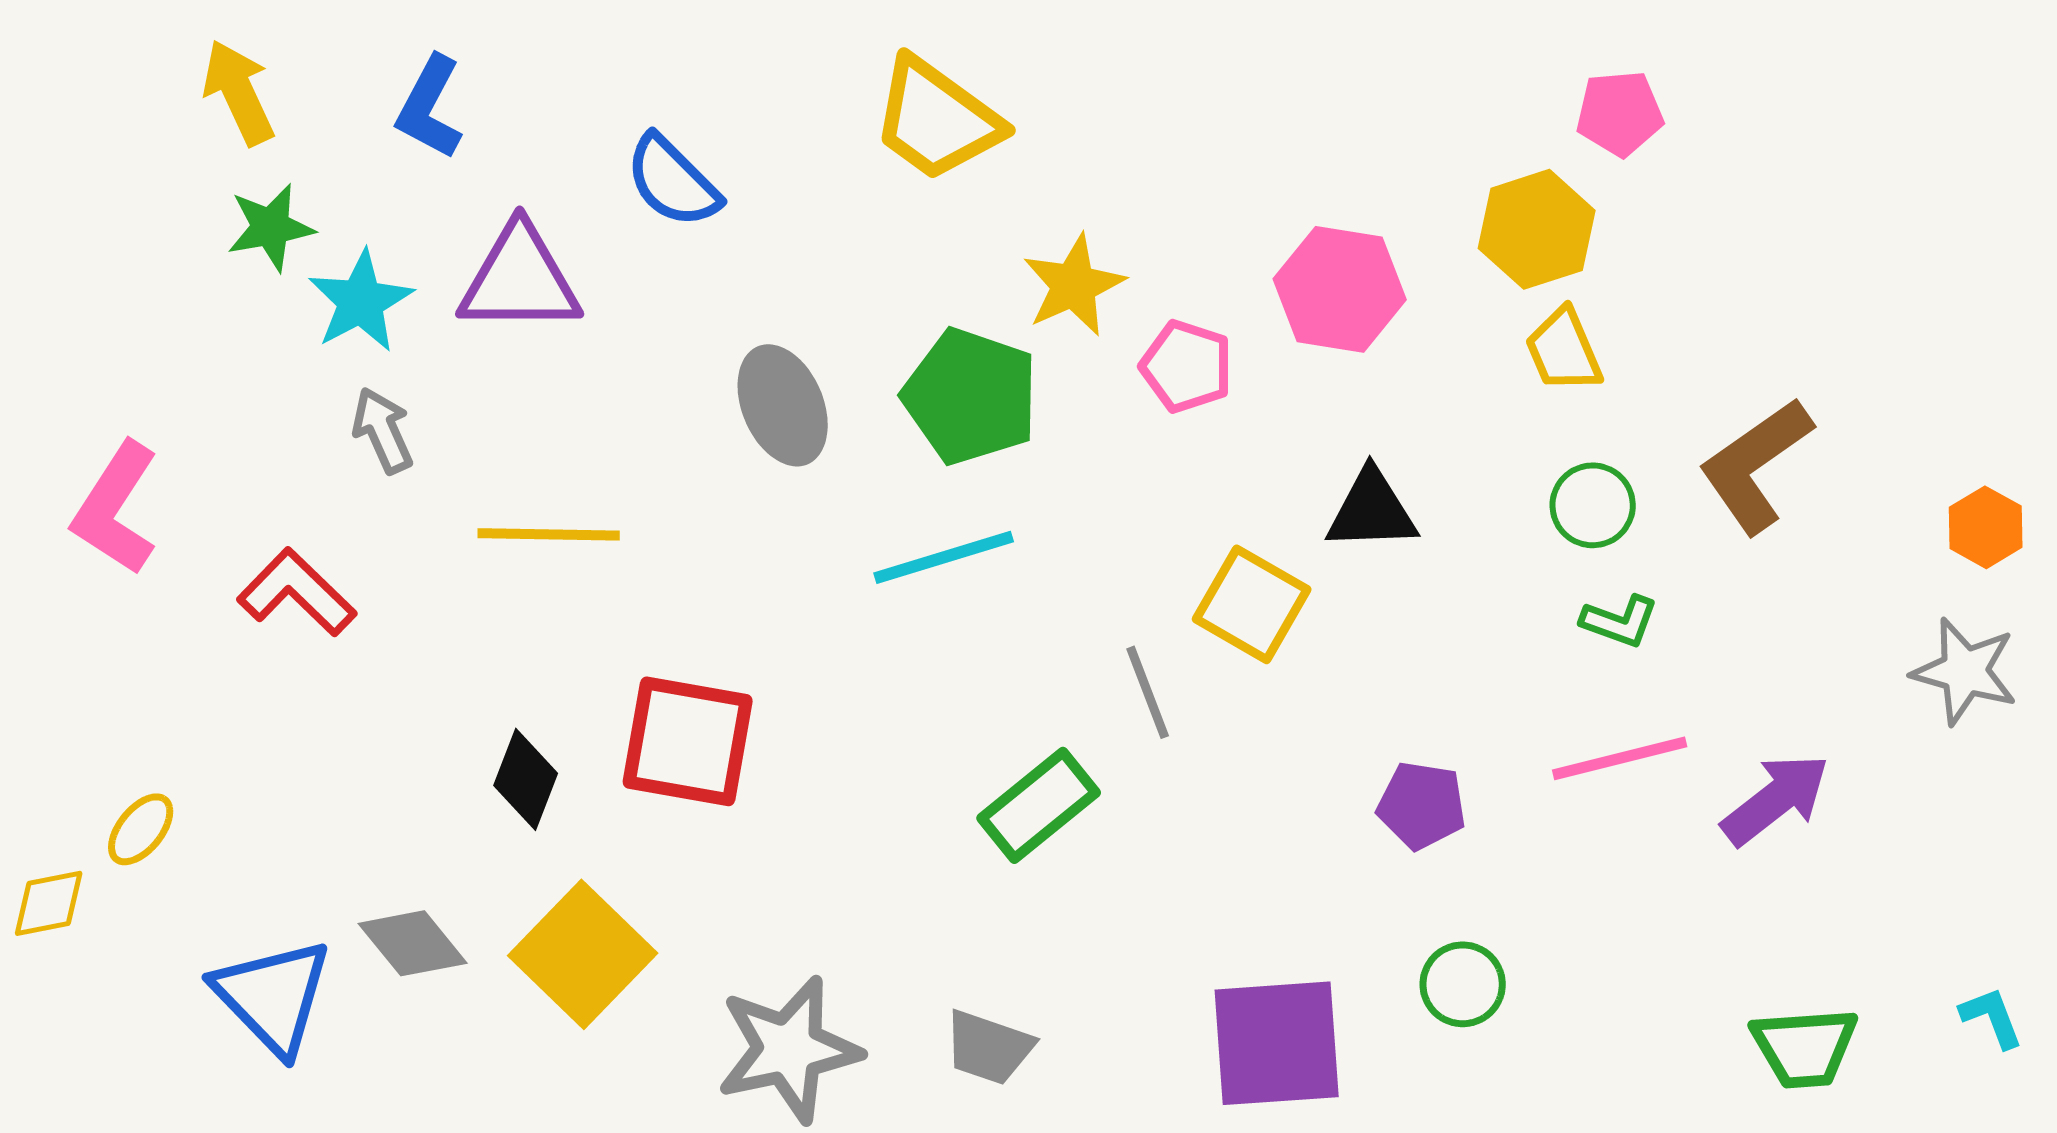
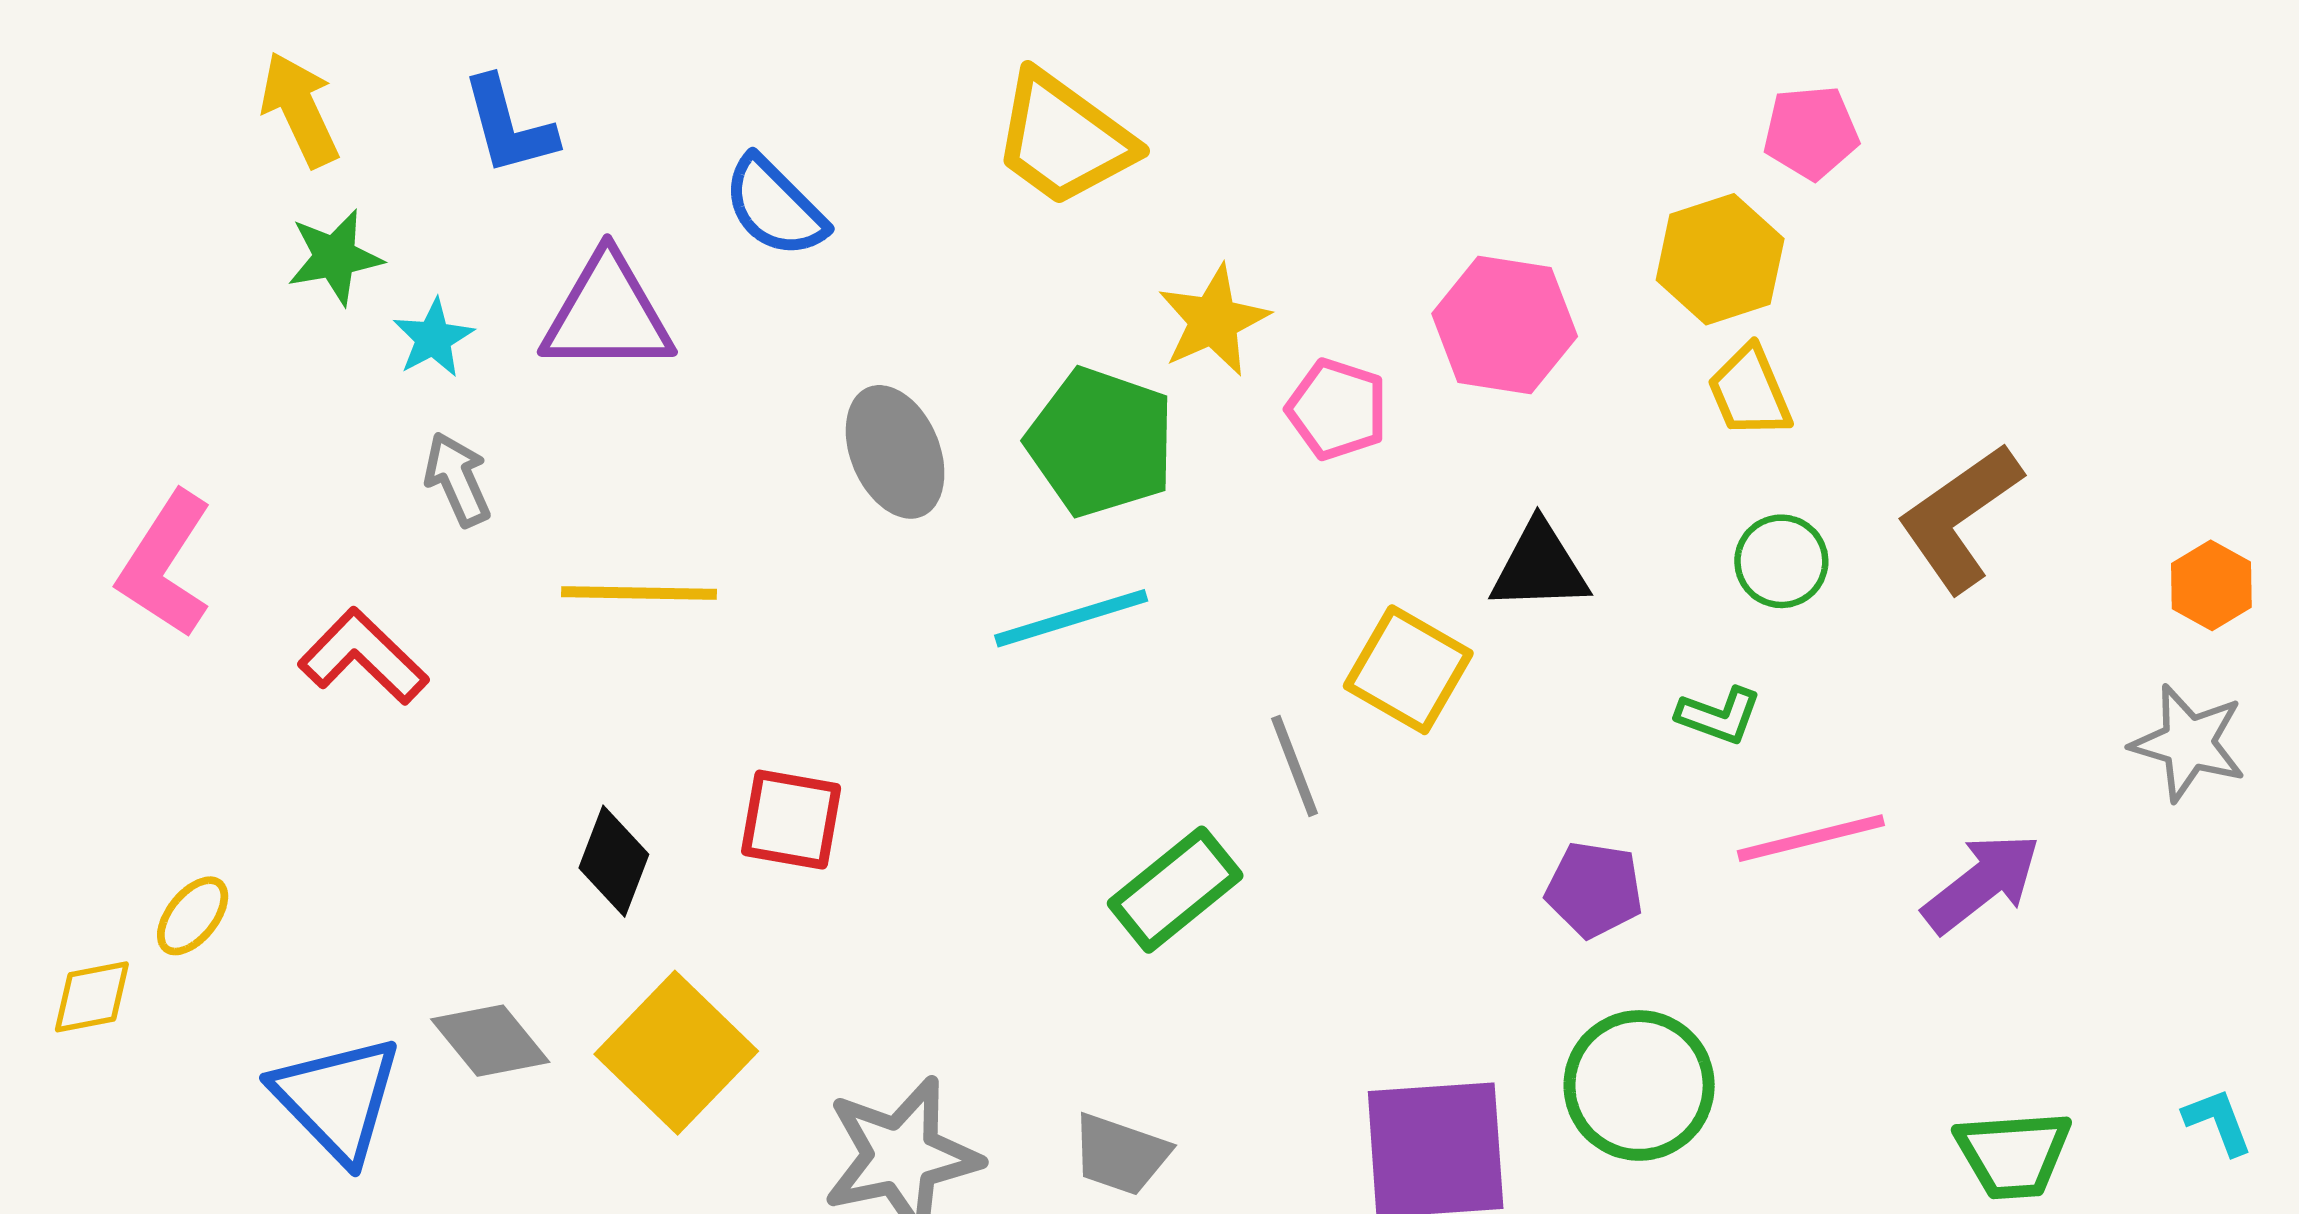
blue L-shape: (430, 107) -> (509, 126), turned -43
cyan star: (361, 301) -> (433, 338), size x0.7
green L-shape: (1620, 621) -> (1719, 716), moved
red square: (688, 741) -> (791, 820), size x0.7
green circle: (1463, 984) -> (1639, 1085), size x1.6

